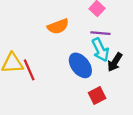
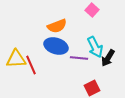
purple line: (100, 33) -> (79, 58), moved
blue ellipse: (80, 65) -> (56, 46), moved, turned -35

